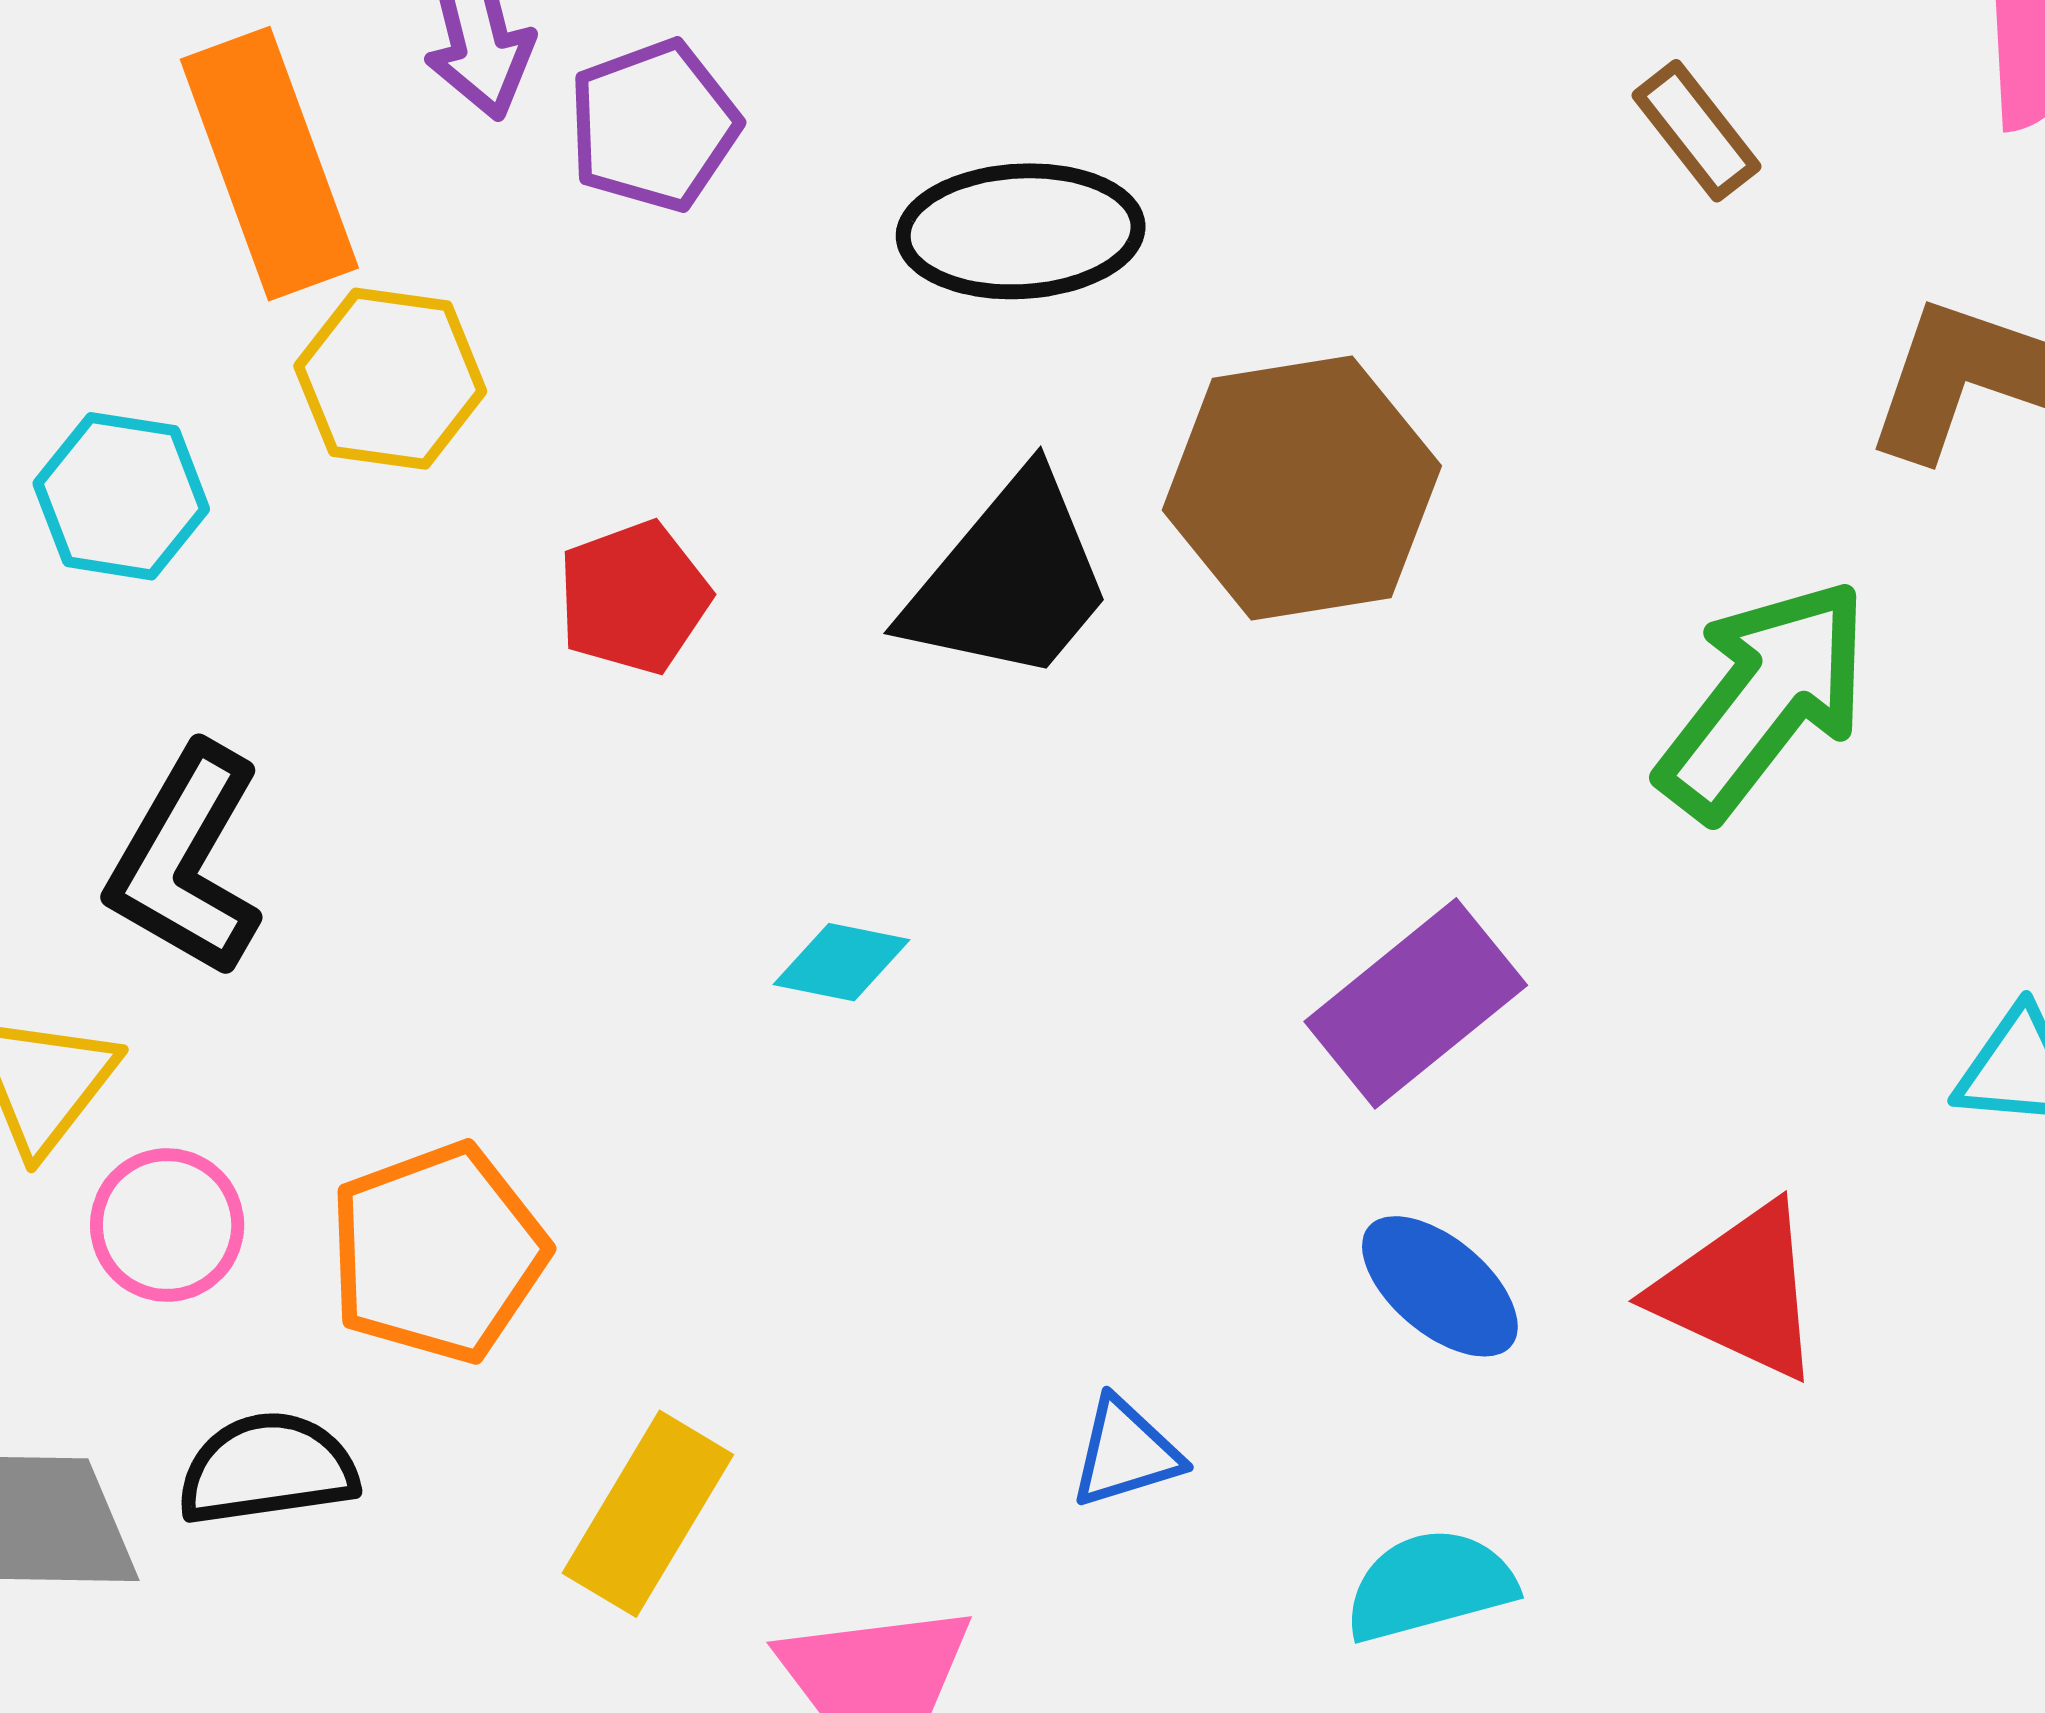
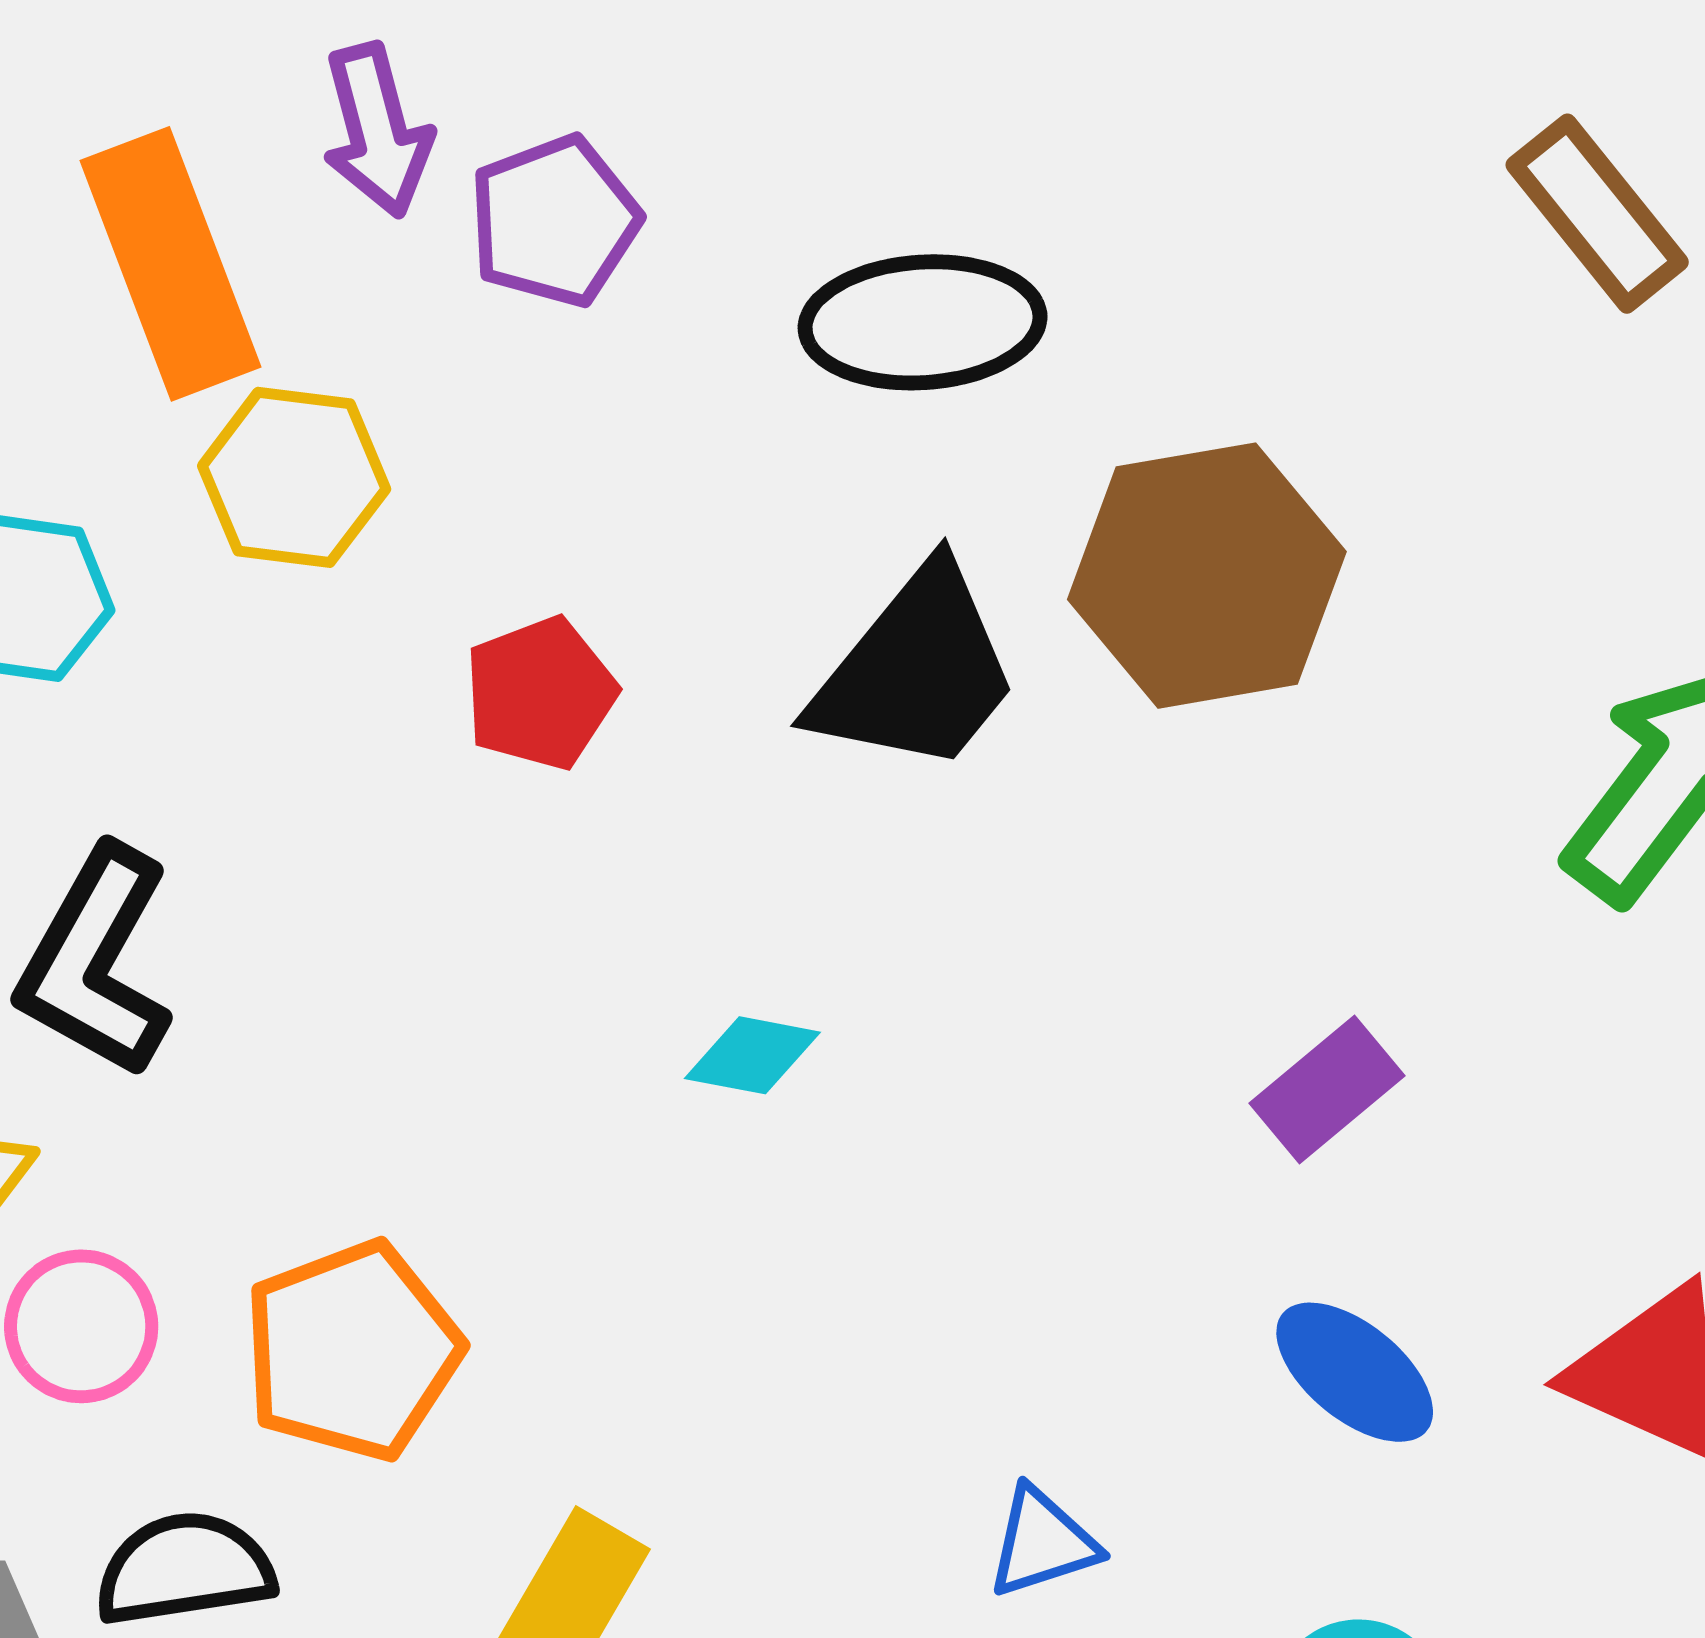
brown rectangle: (1697, 131) -> (1597, 214), size x1.4
purple rectangle: (1416, 1003) -> (1327, 1090), size x0.7

